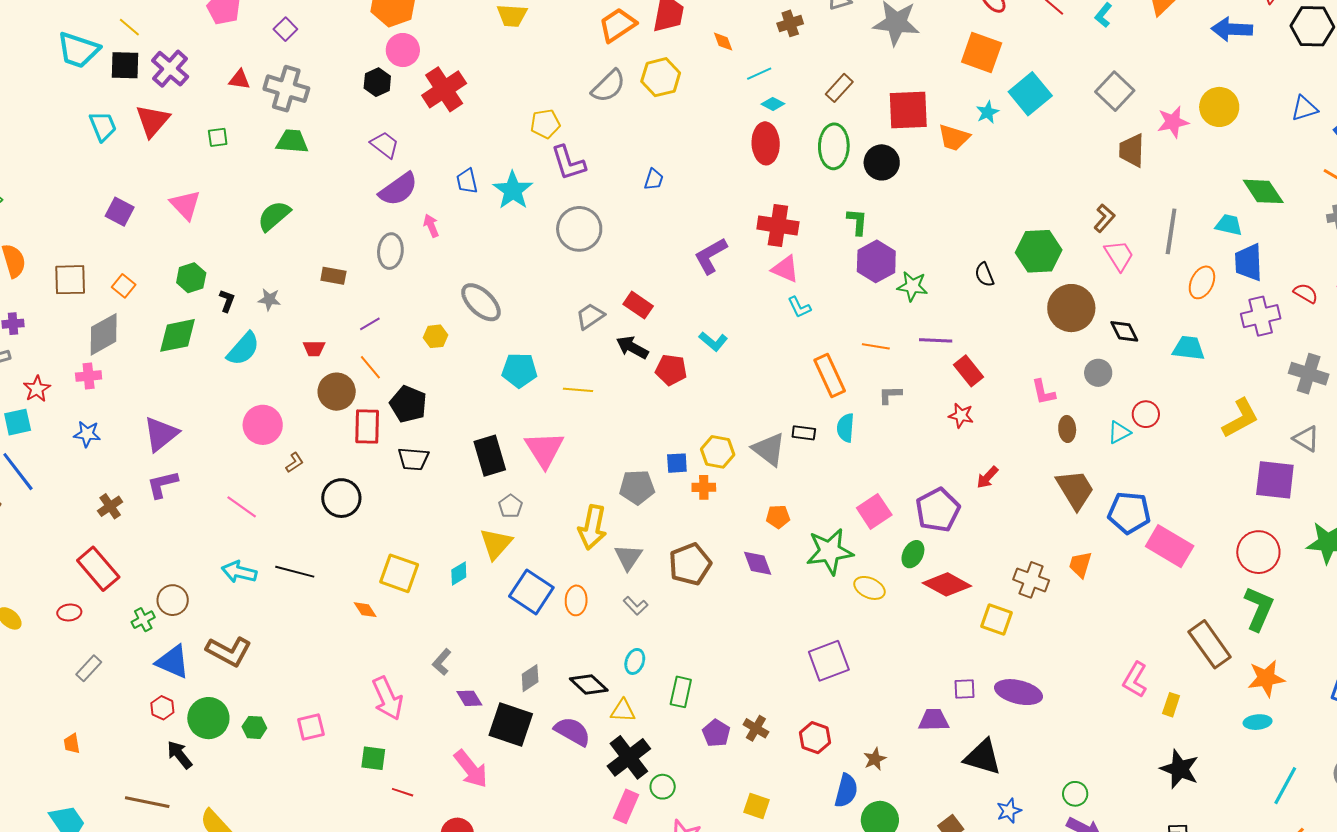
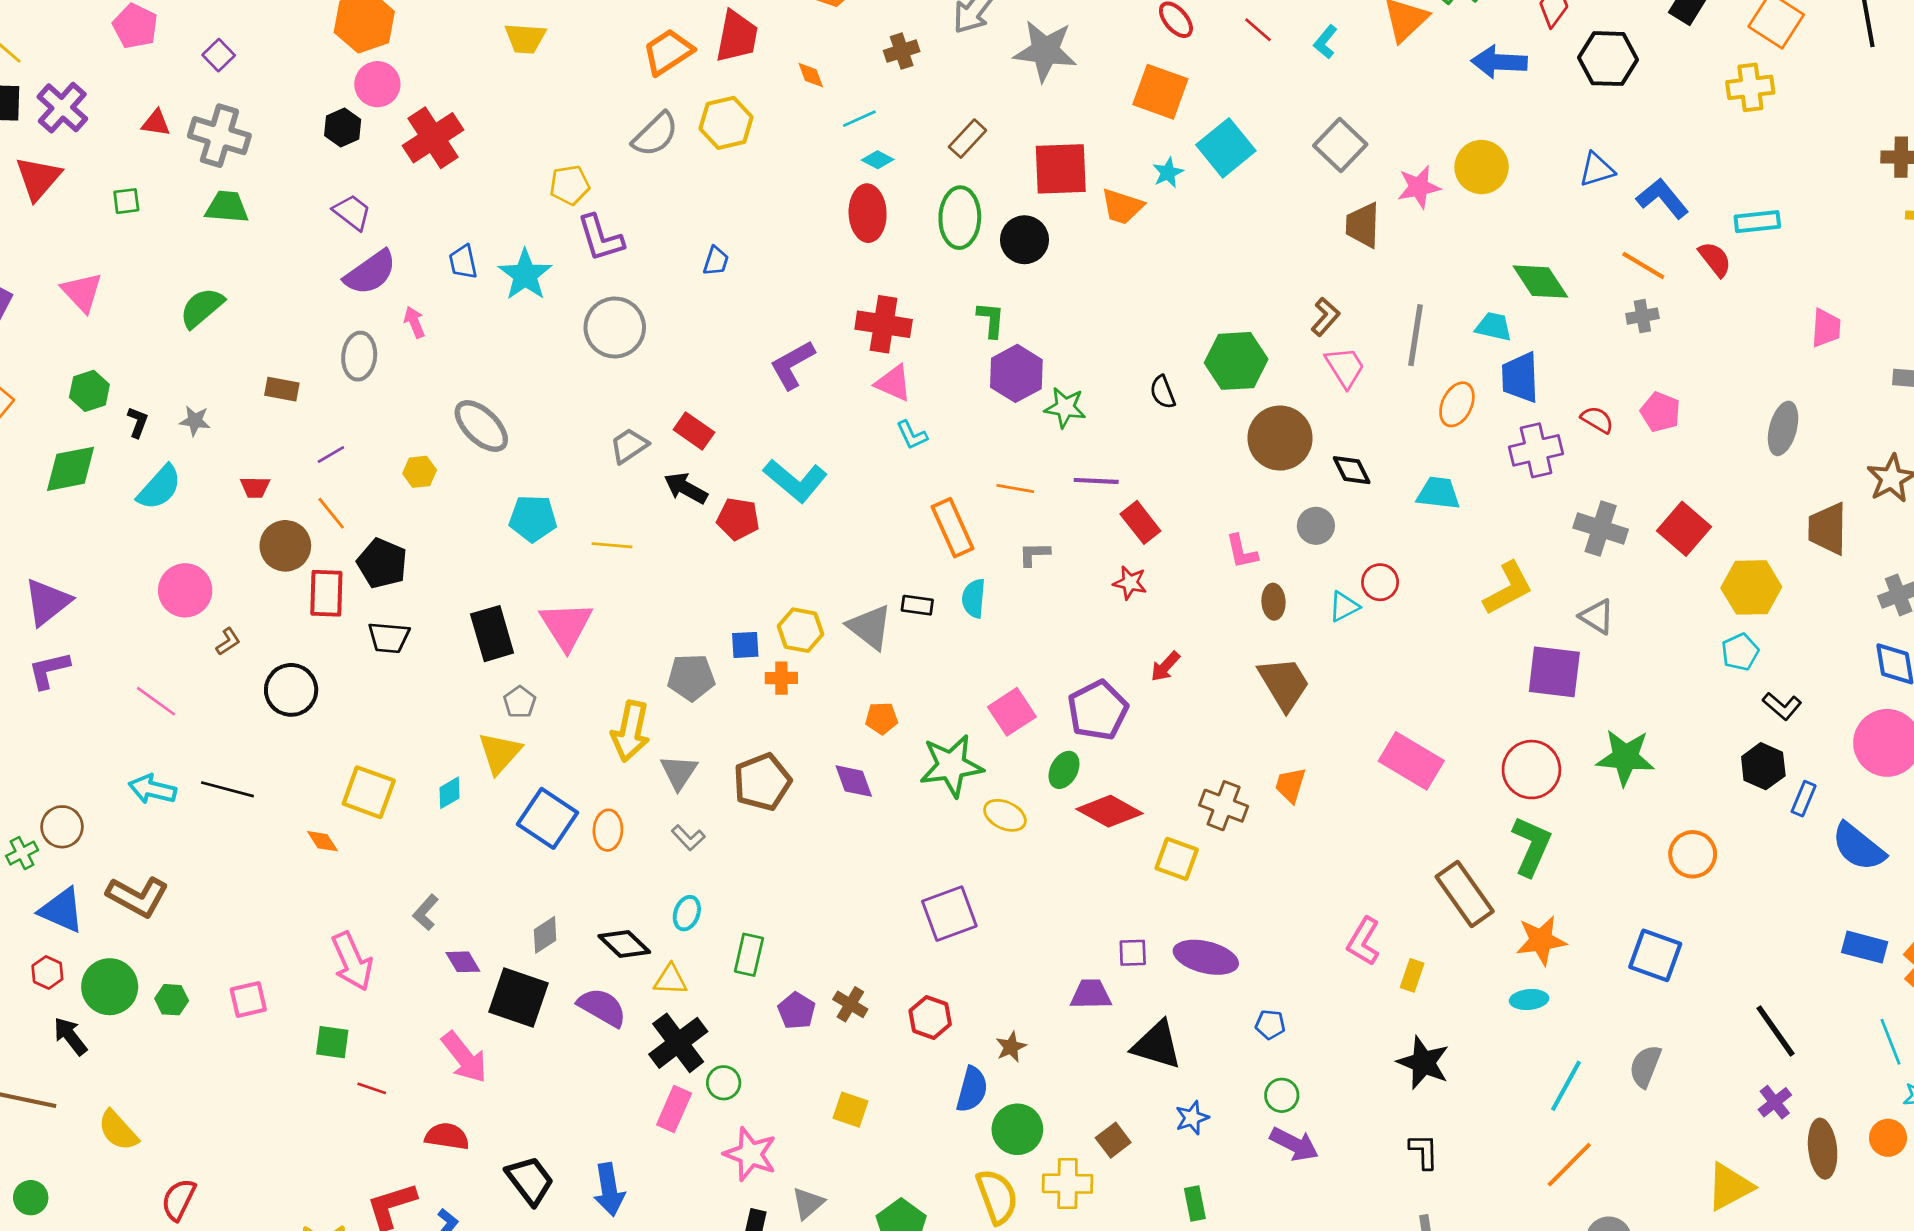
cyan L-shape: (713, 341) -> (795, 481), size x1.6
blue pentagon: (1129, 513) -> (1270, 1025), moved, size x0.5

